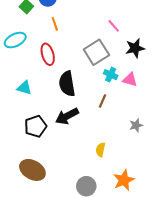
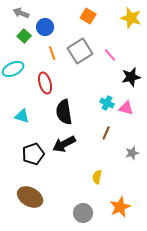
gray square: (96, 52) -> (80, 51), moved
brown line: (103, 101) -> (106, 133), moved

